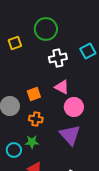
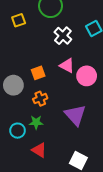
white cross: (58, 58) -> (63, 36), turned -36
pink circle: (74, 107) -> (87, 76), moved
orange cross: (36, 119) -> (40, 99), turned -32

